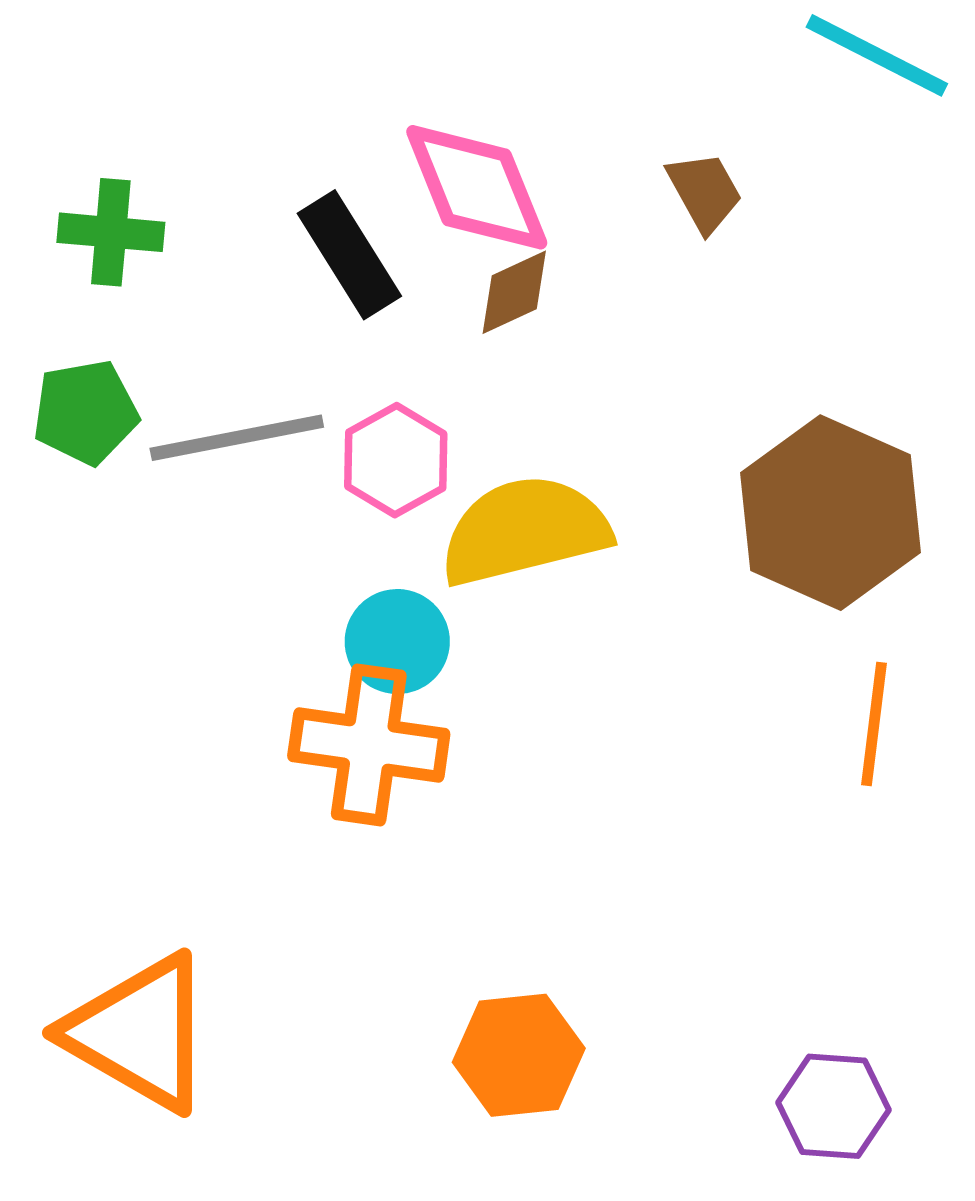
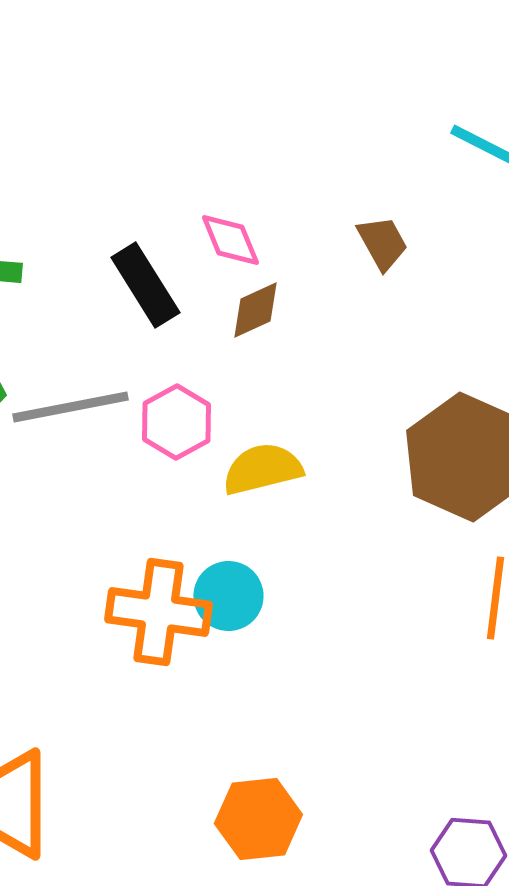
pink diamond: (477, 187) -> (230, 240), size x0.6
yellow semicircle: (525, 531) -> (262, 469), size x0.7
cyan circle: (397, 642) -> (228, 596), moved

